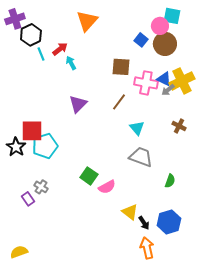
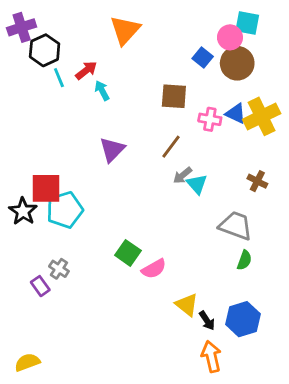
pink cross: (146, 83) -> (210, 119), size x0.7
gray arrow: (168, 90) -> (183, 175), moved
gray trapezoid: (141, 157) -> (236, 226), moved

